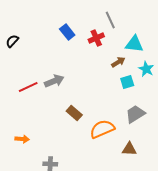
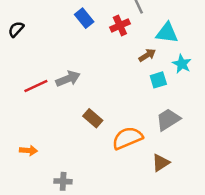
brown triangle: (129, 149) -> (161, 163), turned -35

